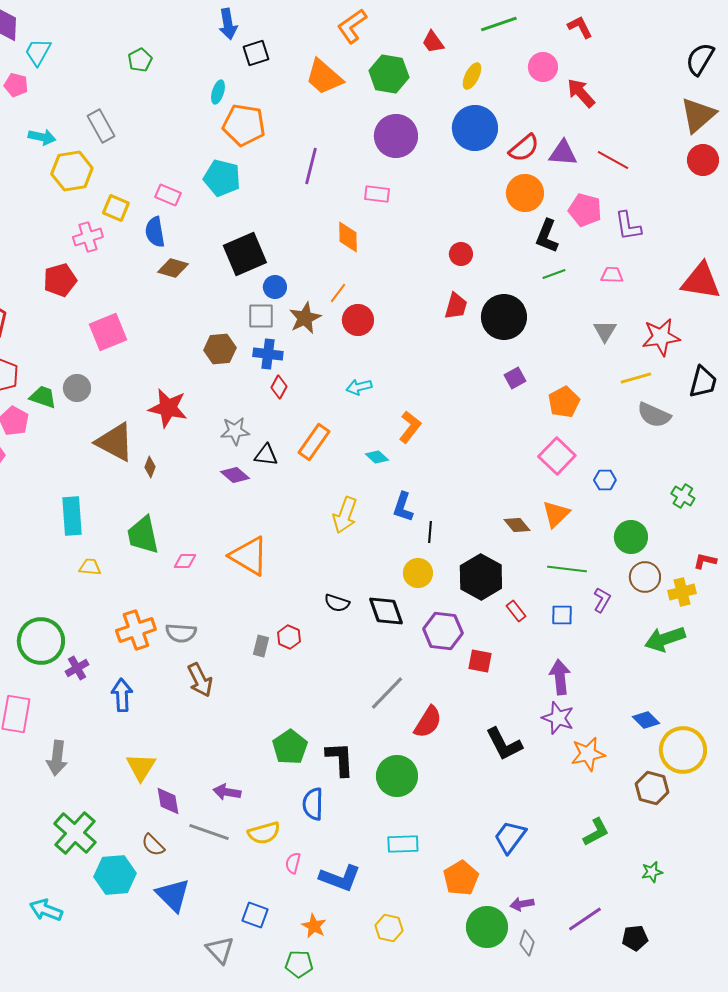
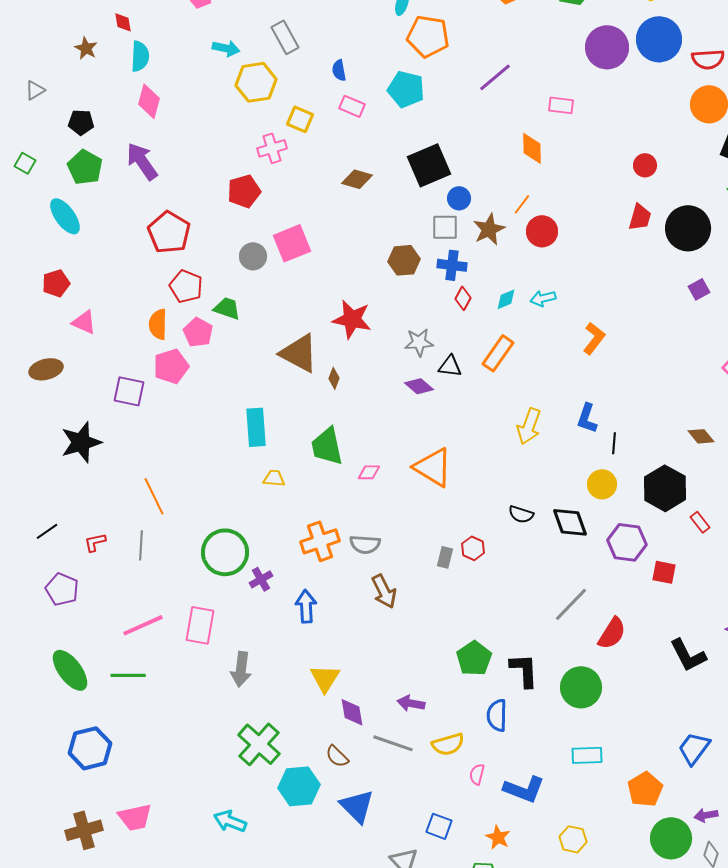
purple circle: (396, 136) -> (607, 47), moved
red semicircle: (524, 148) -> (708, 59), turned 36
purple line: (311, 166) -> (495, 77), turned 36
blue semicircle: (155, 232) -> (339, 70), moved, size x0.7
gray circle: (77, 388) -> (253, 256), moved
cyan diamond: (377, 457) -> (506, 299), moved, turned -65

